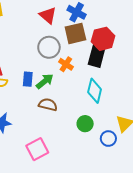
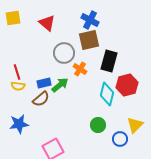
red triangle: (48, 15) -> (47, 23), moved
red hexagon: (103, 39) -> (127, 85), moved
blue rectangle: (28, 79) -> (44, 83), turned 72
brown semicircle: (48, 105) -> (41, 99), moved, turned 126

